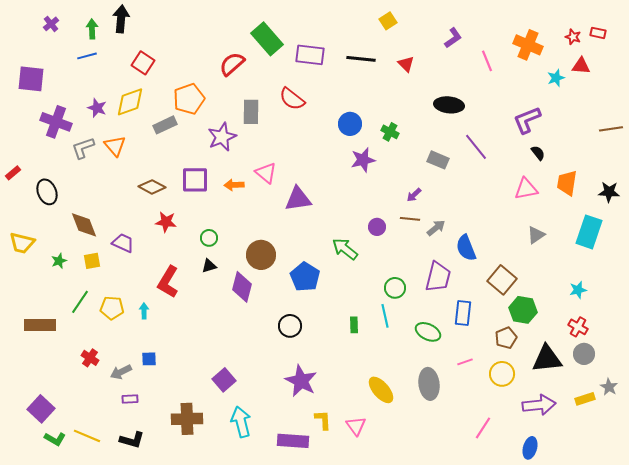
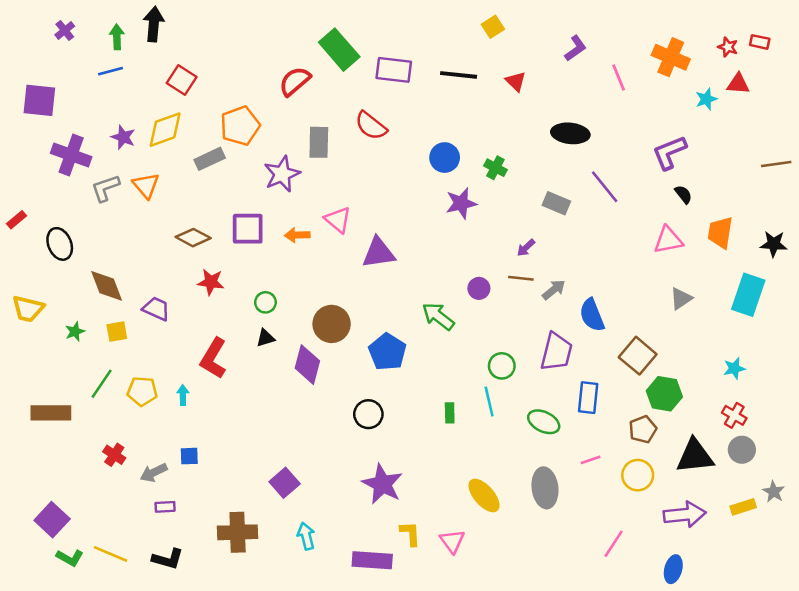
cyan arrow: (241, 422) -> (306, 536), size x0.7

